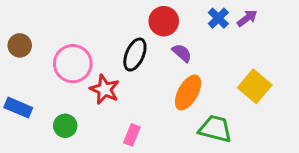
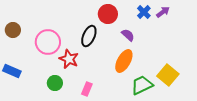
purple semicircle: (182, 53) -> (128, 35), moved
yellow square: (255, 86) -> (168, 75), moved
green circle: (65, 126) -> (55, 83), moved
green trapezoid: (215, 129) -> (142, 85), turned -40

